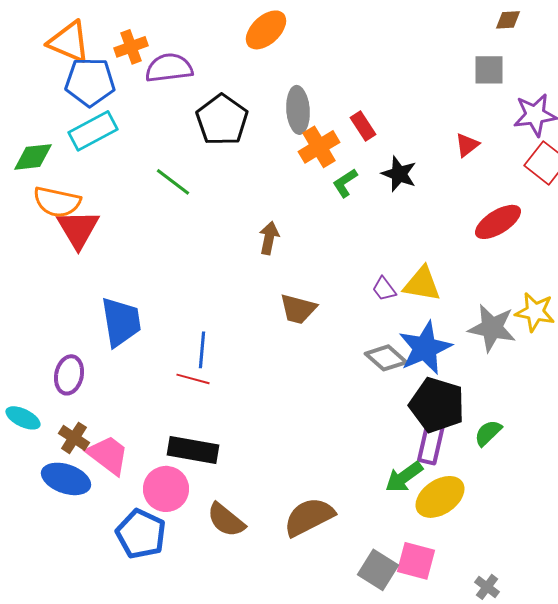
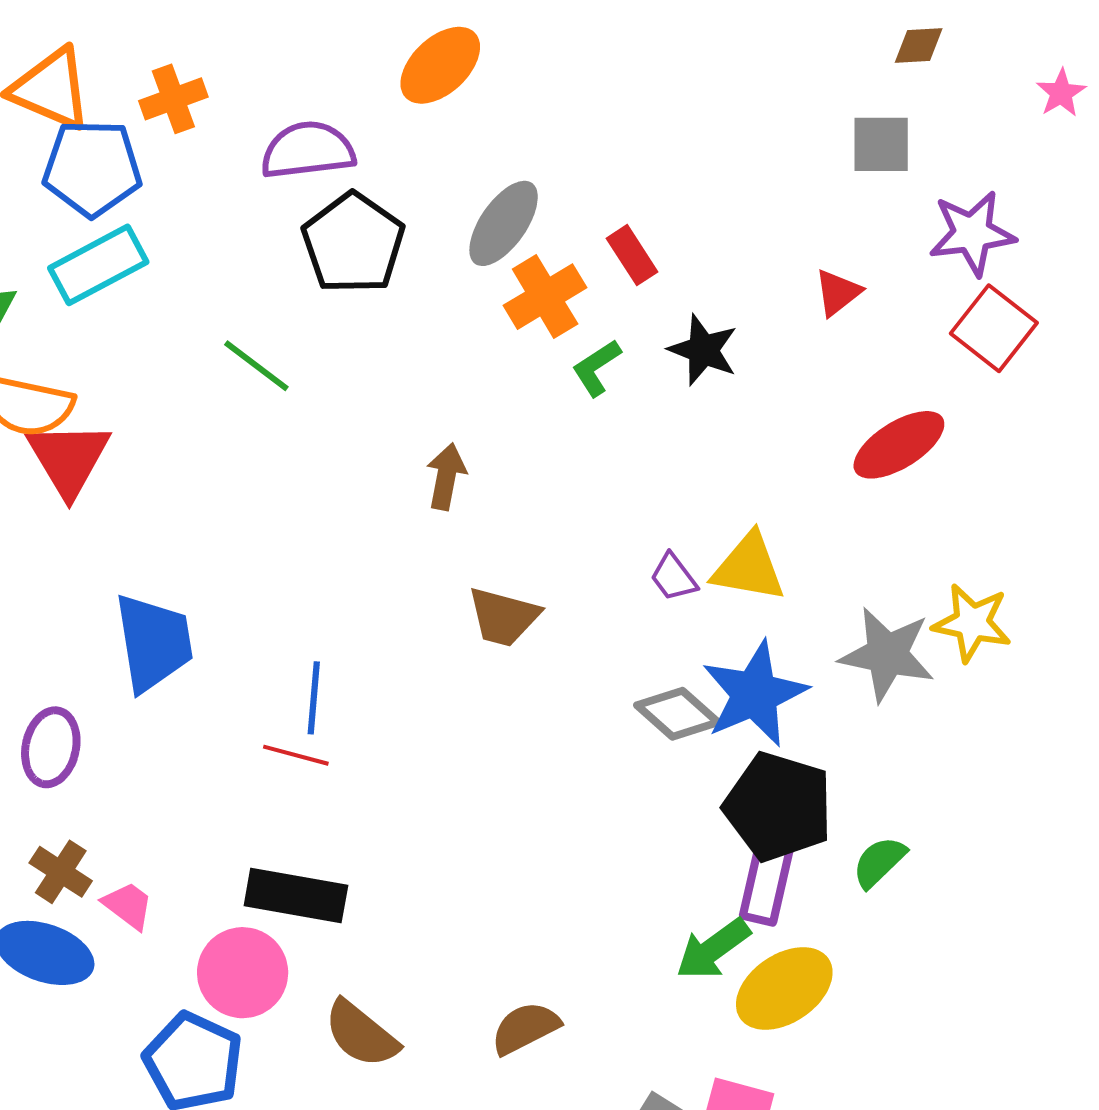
purple semicircle: (169, 68) -> (308, 150), moved
gray ellipse: (298, 110) -> (504, 223), turned 39
pink trapezoid: (108, 455) -> (128, 905), size x0.6
brown semicircle: (309, 517) -> (525, 1028), size x0.7

